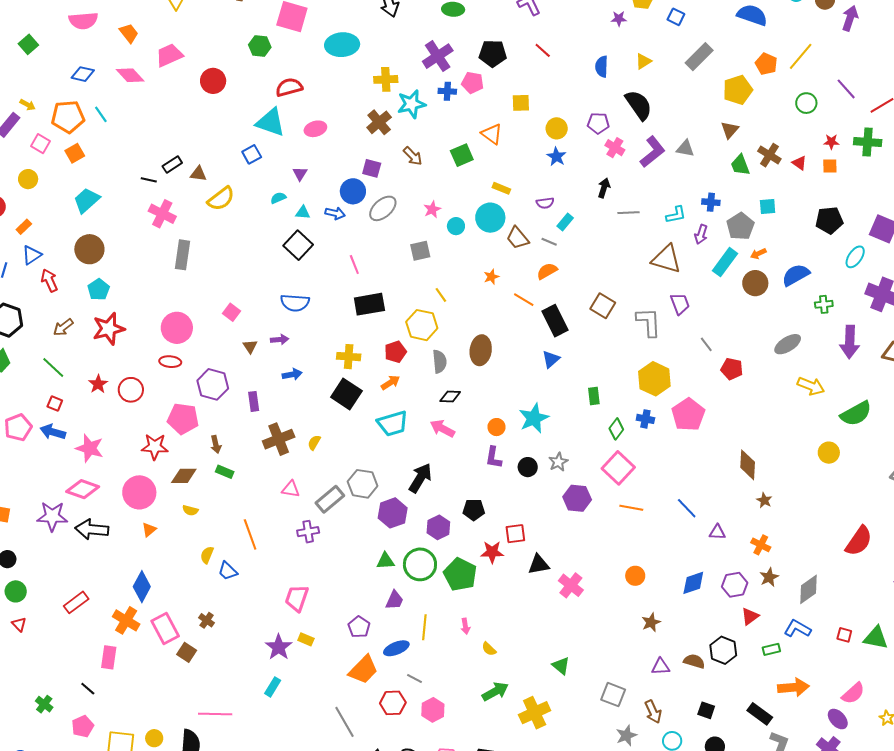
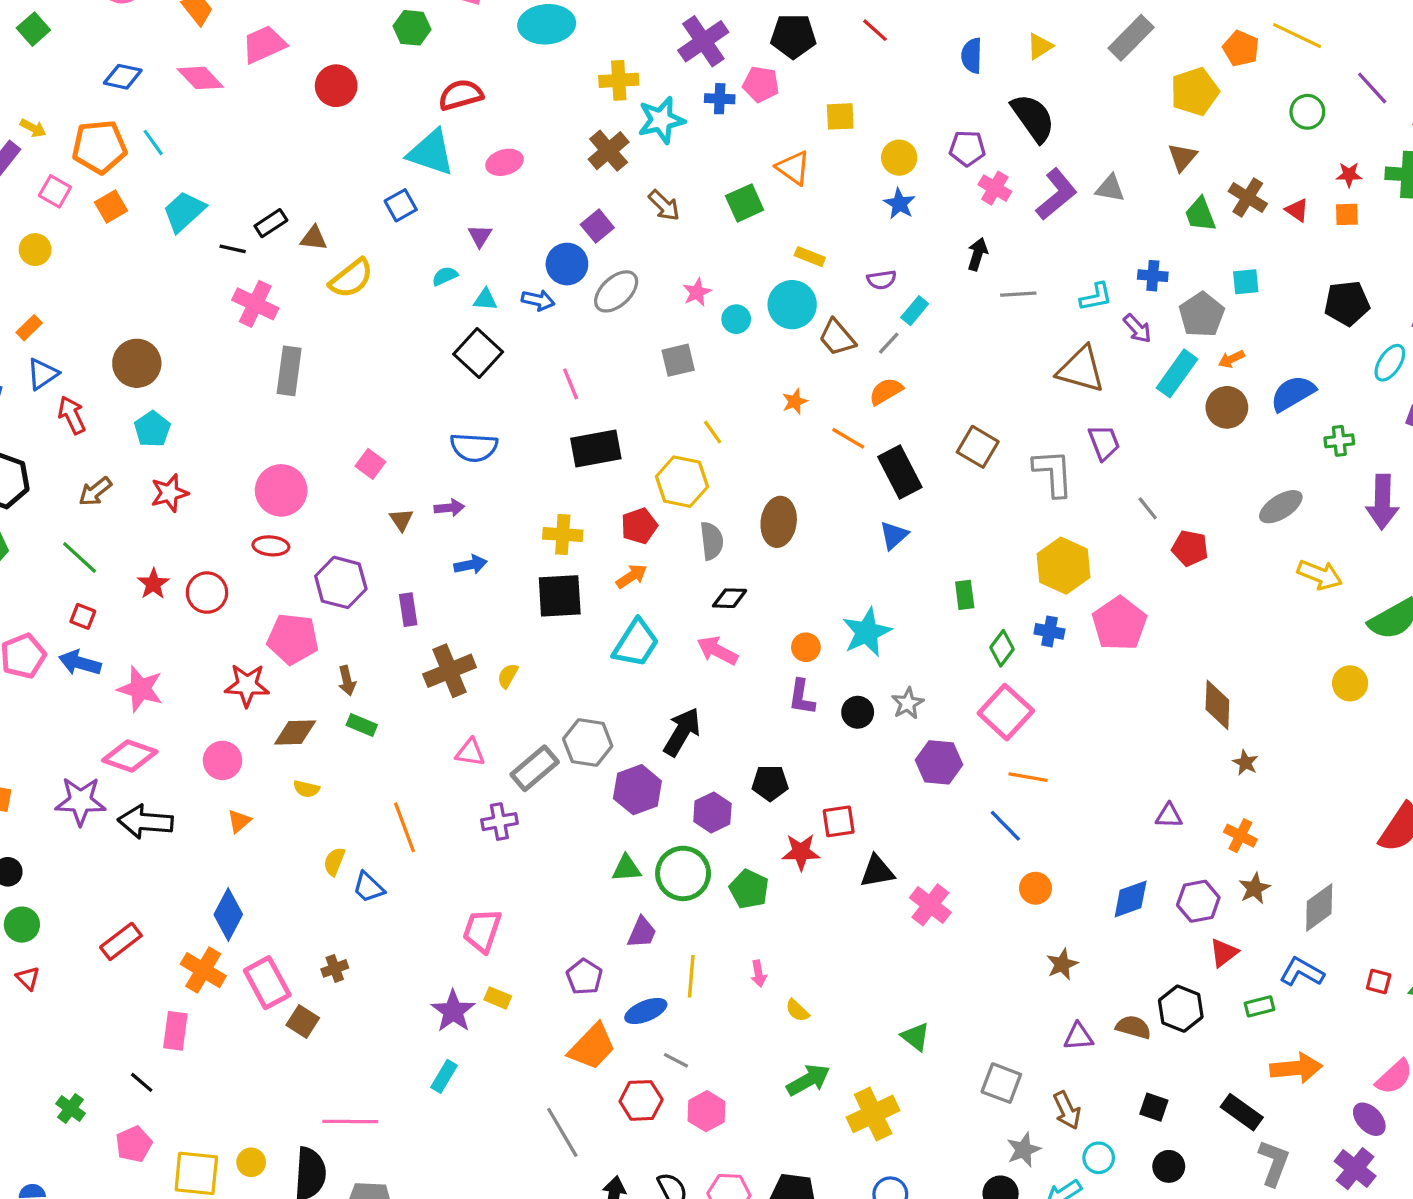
yellow line: (801, 56) -> (1297, 36), turned 76
purple square: (372, 168) -> (597, 226), turned 36
cyan trapezoid: (86, 200) -> (184, 211), moved
purple arrow: (701, 234) -> (1137, 328), turned -60
gray line: (549, 242) -> (889, 343), turned -70
red star: (109, 329) -> (169, 493), size x0.7
black square: (346, 394) -> (560, 596), turned -36
cyan trapezoid: (393, 423) -> (636, 643), turned -40
pink circle: (139, 492) -> (223, 760), size x0.7
blue line: (687, 508) -> (1005, 826), moved
green pentagon: (460, 574) -> (749, 889), size x0.7
brown cross: (207, 620) -> (335, 968), turned 35

